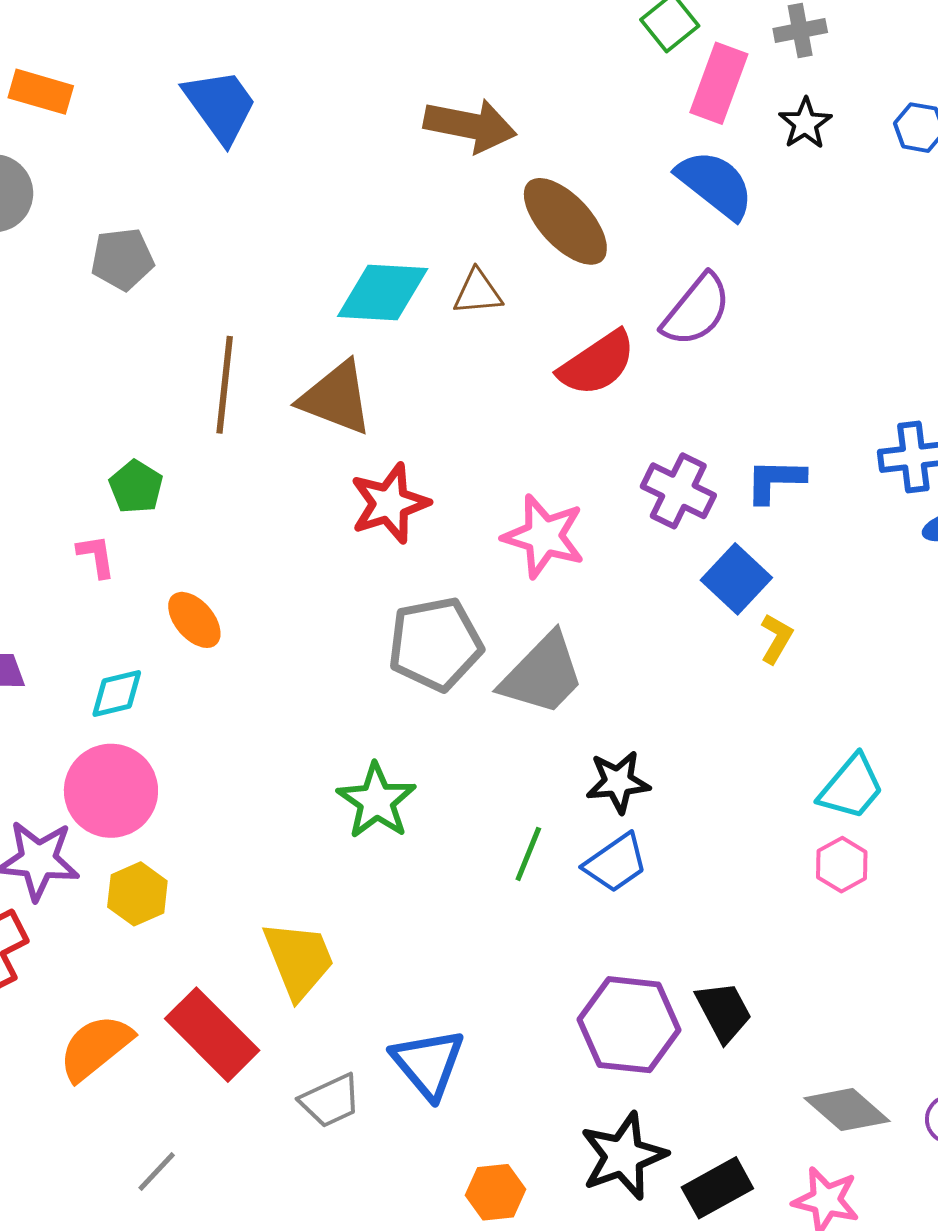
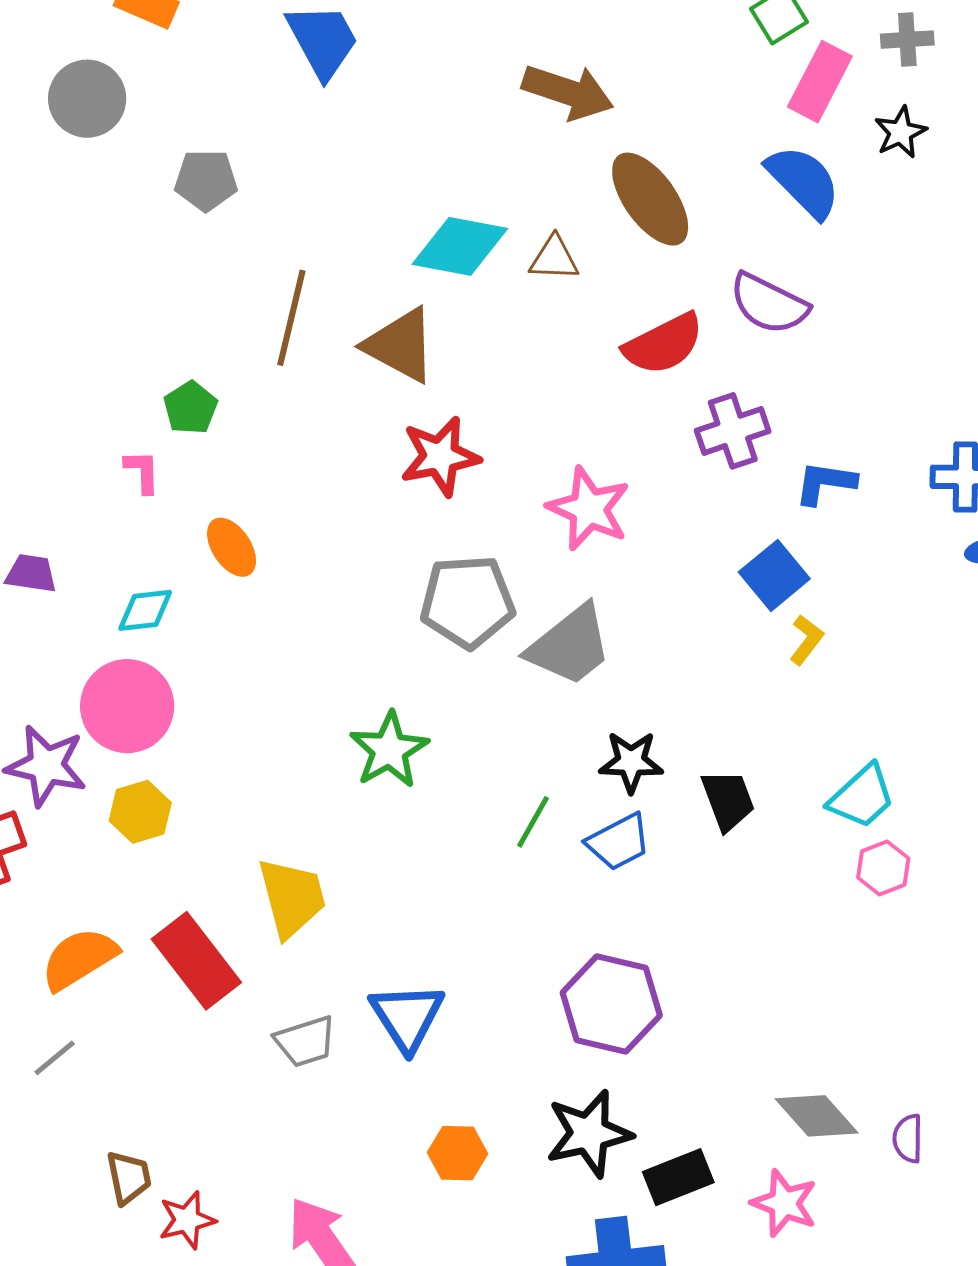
purple semicircle: (696, 310) -> (769, 304), turned 70
purple cross: (678, 491) -> (733, 431), moved, turned 38
pink hexagon: (842, 865) -> (883, 868), moved
black trapezoid: (724, 1012) -> (728, 800), moved
gray line: (157, 1171) -> (55, 1058), moved

